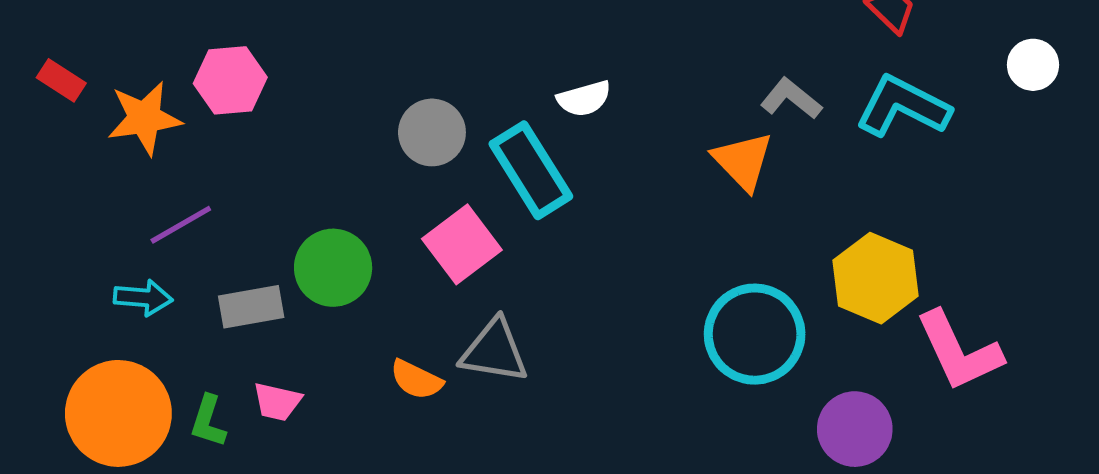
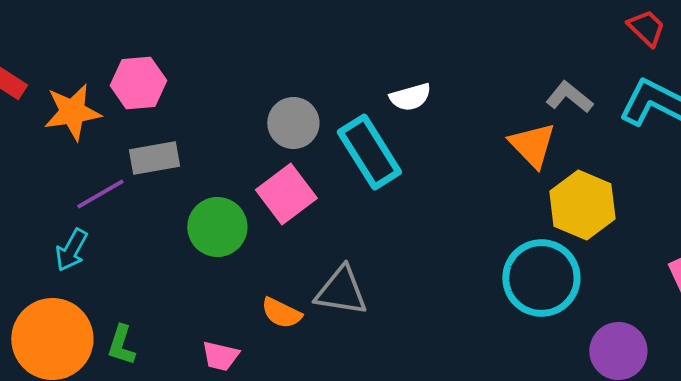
pink square: (462, 244) -> (286, 194), moved
yellow hexagon: (876, 278) -> (582, 205), moved
cyan arrow: (143, 298) -> (71, 250), turned 114
gray rectangle: (251, 307) -> (154, 158), moved
pink trapezoid: (277, 402) -> (220, 356), moved

